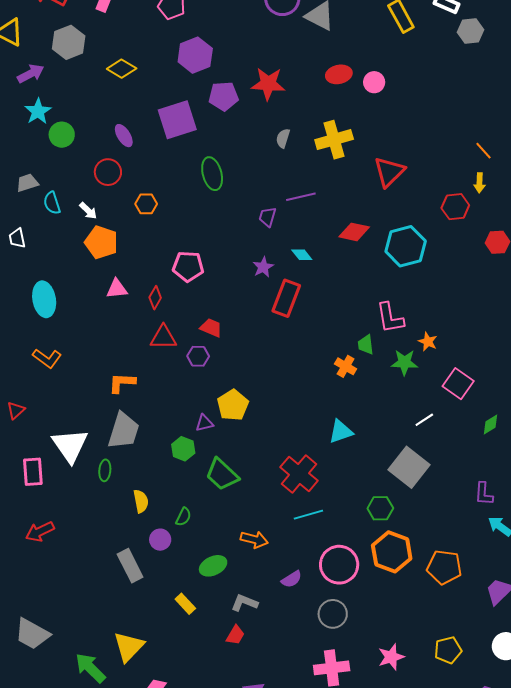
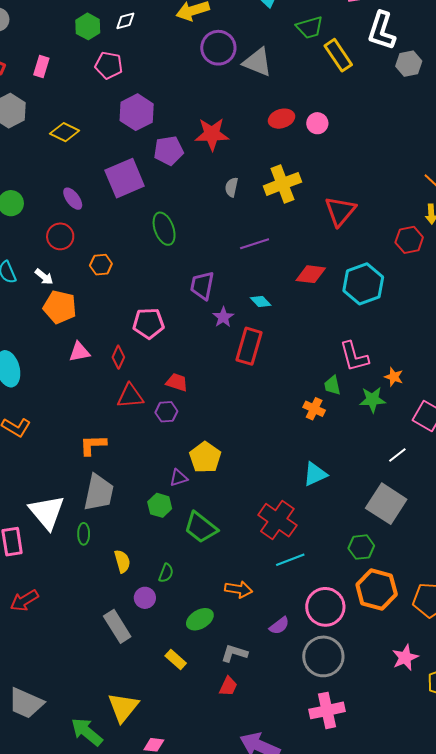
purple trapezoid: (268, 217) -> (202, 285), moved, size x1.4
gray circle: (333, 614) -> (323, 656), size x1.4
pink star: (391, 657) -> (405, 658), moved

